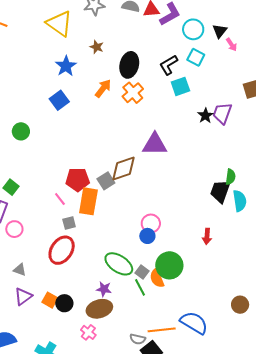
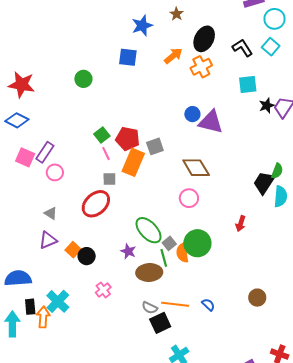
black L-shape: (169, 65) -> (242, 48), turned 75
cyan square: (180, 86) -> (248, 84), moved
blue square: (59, 100) -> (128, 57), turned 30
brown diamond: (124, 168) -> (196, 168), moved, turned 64
green square: (11, 187) -> (102, 135), moved
blue circle: (147, 236) -> (192, 114), moved
brown ellipse: (99, 309) -> (149, 273), moved
blue semicircle: (194, 323) -> (208, 305), size x0.5

